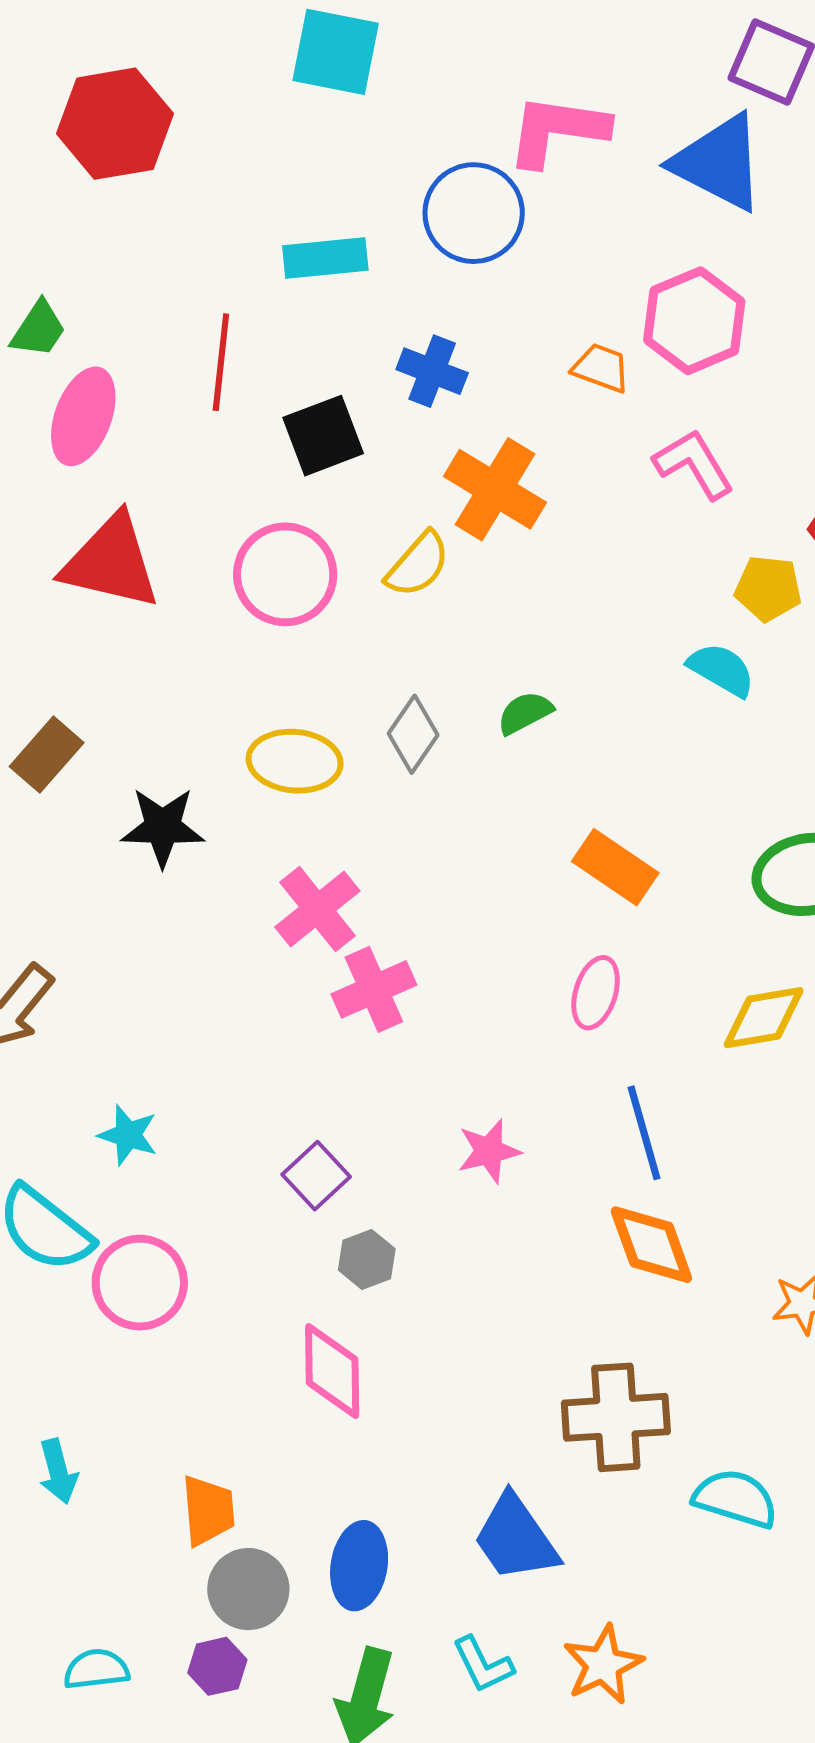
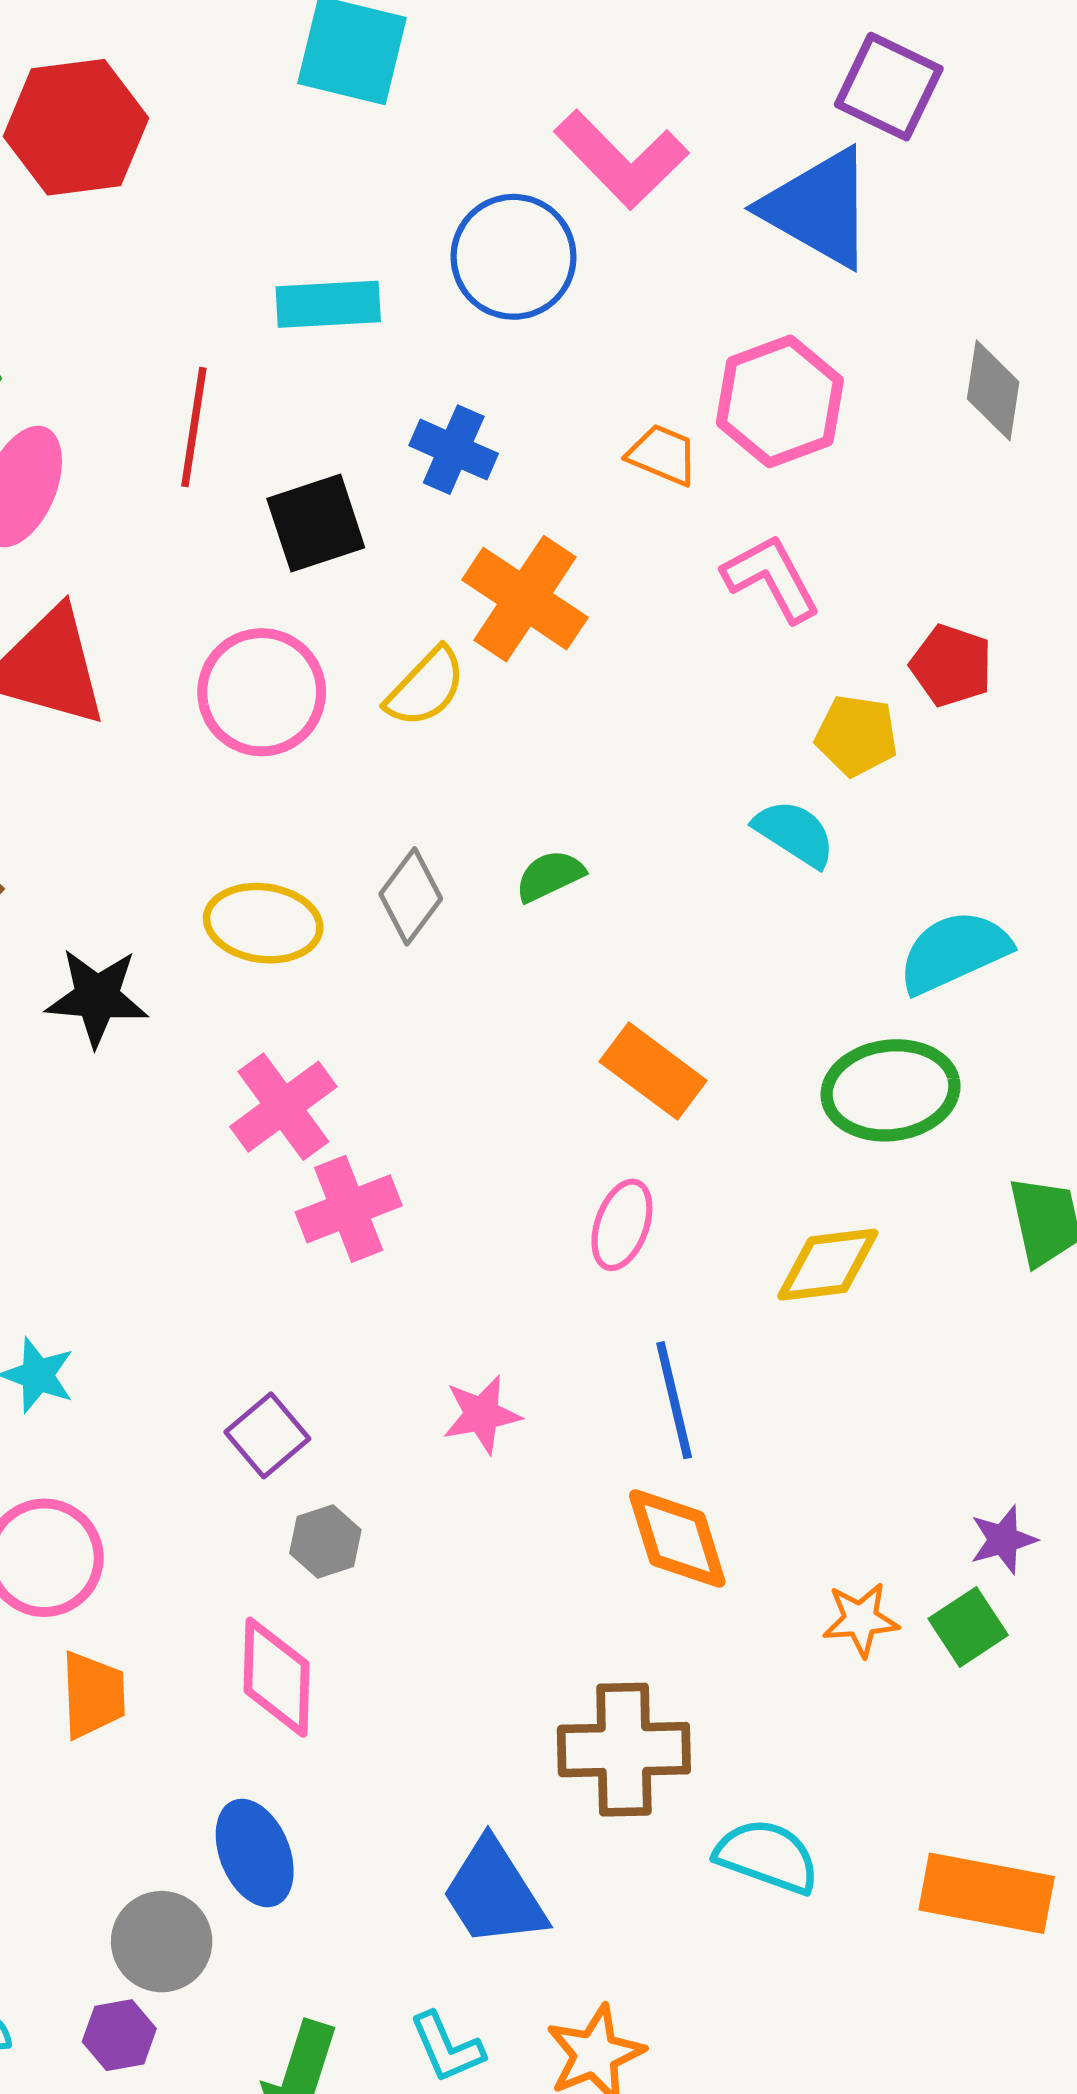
pink L-shape: (557, 130) -> (621, 159), turned -145
orange trapezoid: (208, 1511) -> (93, 1695), moved
blue ellipse: (359, 1566) -> (255, 1853), moved, turned -34

